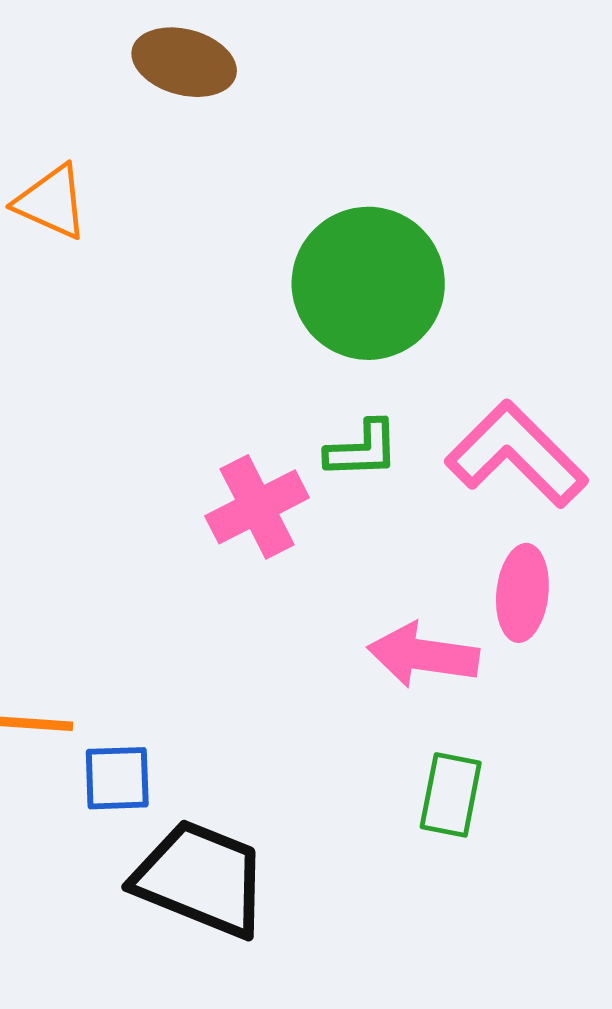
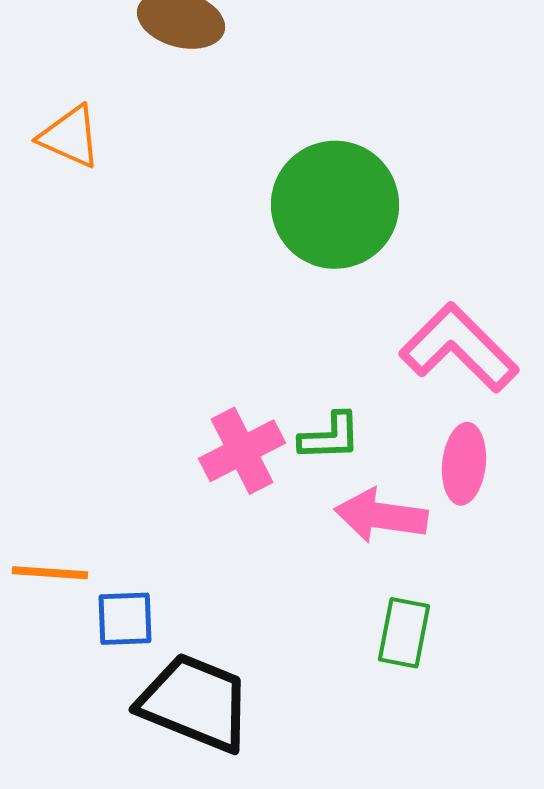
green L-shape: (362, 449) -> (330, 437), moved
pink cross: (257, 507) -> (242, 451), moved

